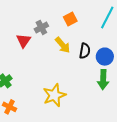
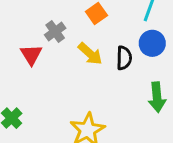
blue circle: (105, 57) -> (152, 43), moved

